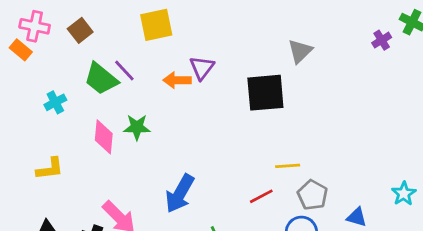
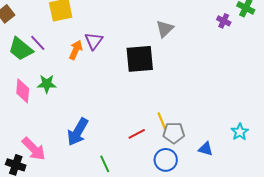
purple cross: (382, 40) -> (224, 21), turned -32
orange arrow: (177, 80) -> (76, 50), turned 114
yellow line: (288, 166) -> (162, 121), moved, turned 72
gray pentagon: (312, 195) -> (174, 133), turned -30

